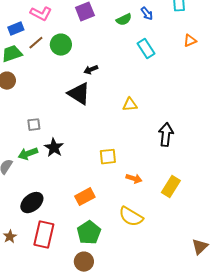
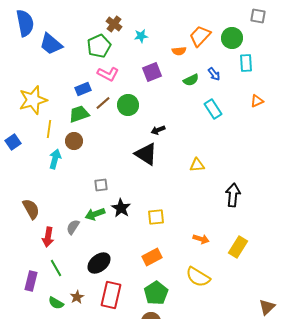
yellow square: (108, 157) -> (156, 217), moved

